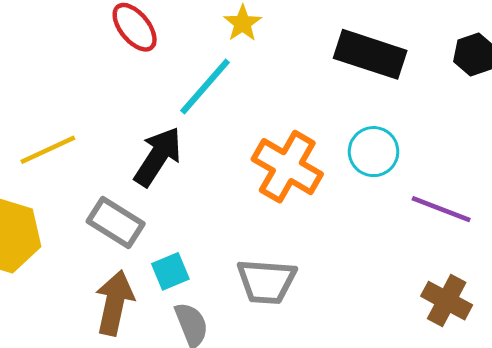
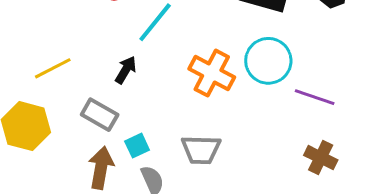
cyan circle: (374, 152) -> (268, 61), size x1.4
black arrow: (158, 157) -> (126, 70), size x0.7

